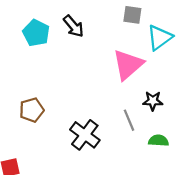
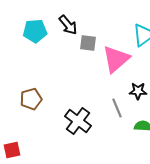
gray square: (132, 15) -> (88, 43), moved
cyan pentagon: (36, 33) -> (35, 31), turned -30

